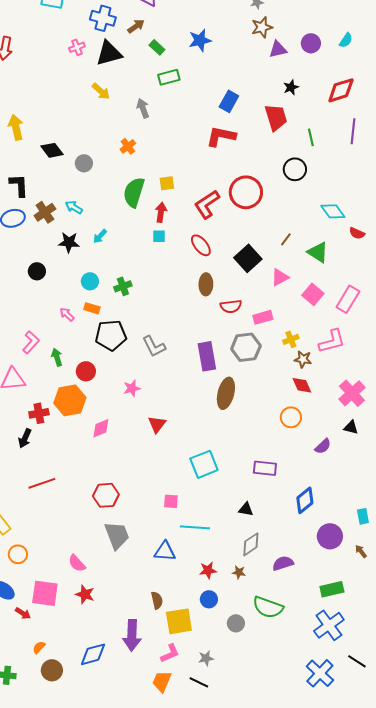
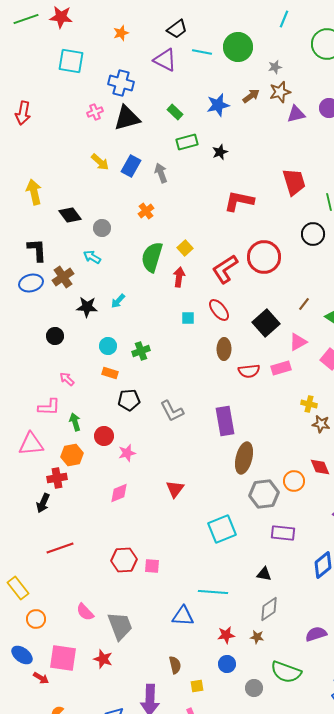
brown arrow: (136, 26) -> (251, 96), moved
black star: (291, 87) -> (220, 152), moved
yellow arrow: (101, 91) -> (100, 162), moved
blue rectangle: (229, 101) -> (131, 166), moved
yellow square: (167, 183) -> (185, 248), turned -35
cyan arrow: (74, 207) -> (92, 257), moved
cyan square: (159, 236) -> (188, 318), moved
pink arrow: (67, 314) -> (67, 379), moved
pink rectangle: (263, 317) -> (281, 368), moved
black pentagon: (111, 335) -> (129, 400), size x0.7
yellow cross: (291, 339) -> (309, 404), turned 35
pink L-shape: (31, 342) -> (49, 407), turned 50
gray hexagon: (246, 347) -> (264, 494), moved
red diamond: (302, 385) -> (320, 467), moved
pink star: (132, 388) -> (127, 453), moved
orange hexagon: (70, 400) -> (72, 455), moved, size x0.7
orange circle: (291, 417) -> (294, 481), moved
pink square: (171, 501) -> (152, 566), moved
gray trapezoid: (117, 535) -> (120, 626), moved
pink semicircle: (77, 563) -> (85, 612), moved
purple semicircle: (283, 563) -> (316, 634), moved
yellow square: (179, 621) -> (197, 686), size x0.5

